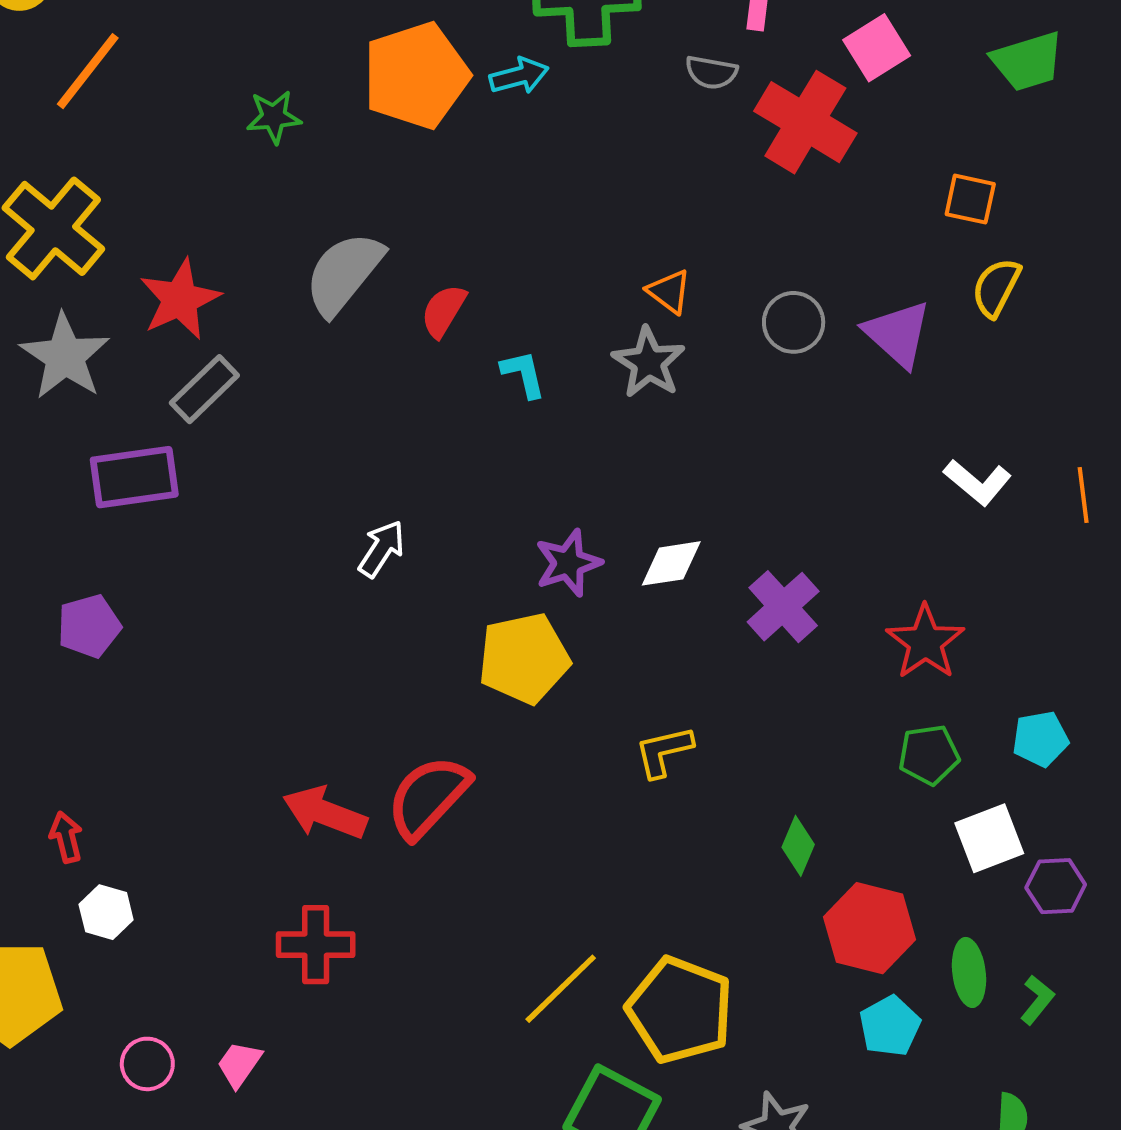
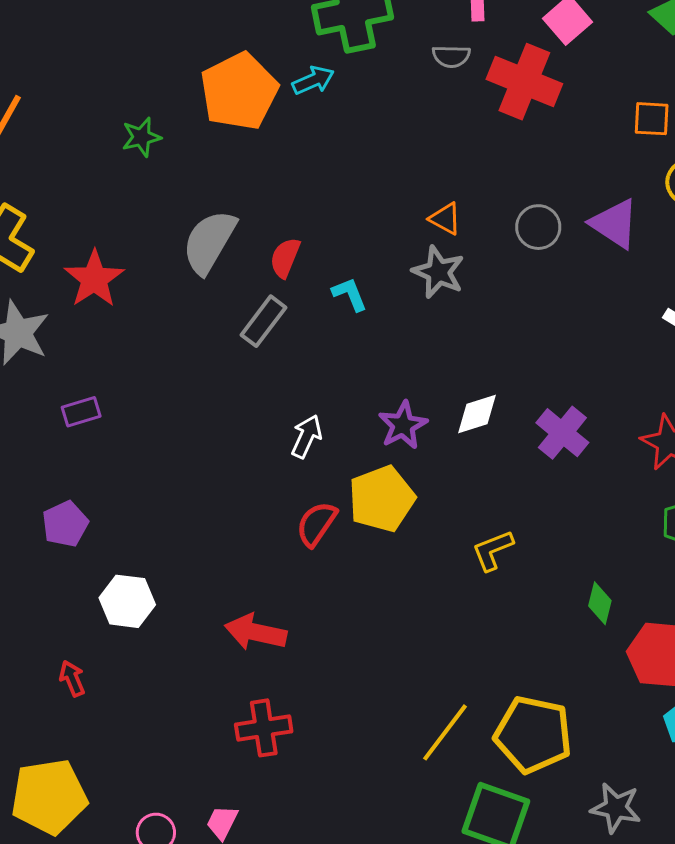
gray rectangle: (204, 389) -> (263, 321), moved
purple rectangle: (134, 477) -> (81, 412), size x0.6
white arrow: (382, 549) -> (307, 436), moved
red semicircle: (428, 797) -> (316, 524), moved, size x0.7
white hexagon: (106, 912) -> (127, 601), moved, size x1.4

